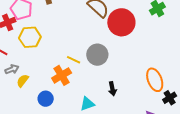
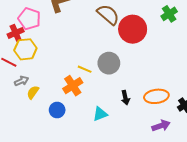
yellow hexagon: (30, 37) -> (25, 49), moved
orange ellipse: (155, 80) -> (156, 96), moved, turned -75

